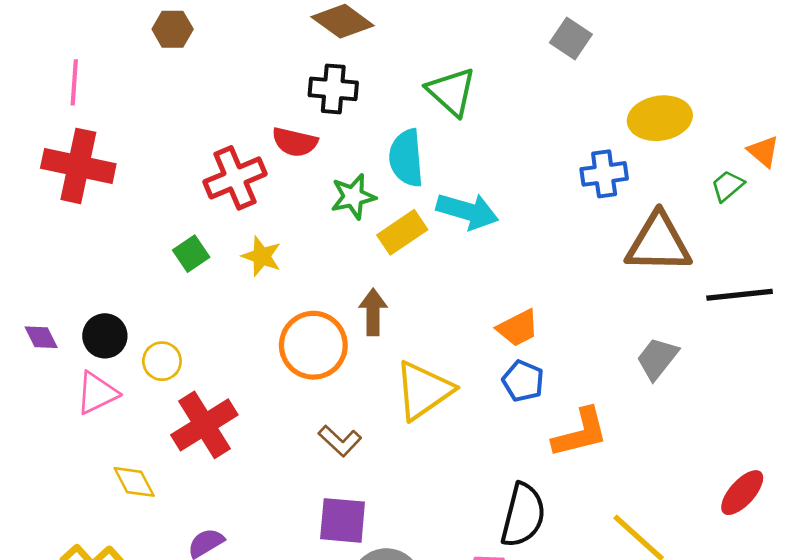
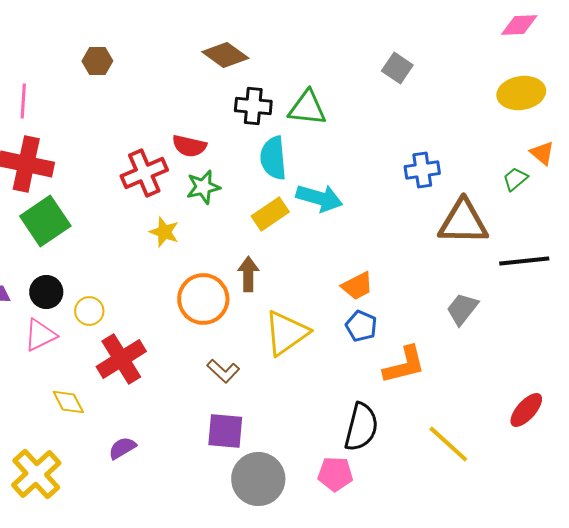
black cross: (333, 89) -> (253, 106), moved
green triangle: (451, 92) -> (307, 108), turned -36
yellow ellipse: (660, 118) -> (521, 93), moved
green star: (353, 197) -> (203, 187), moved
green square: (191, 254) -> (45, 221), moved, size x1.8

